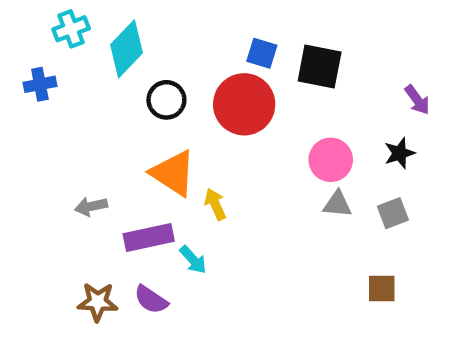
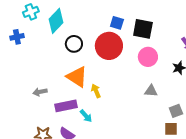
pink circle: (331, 160) -> (148, 57), moved
gray square: (393, 213) -> (176, 111), moved

